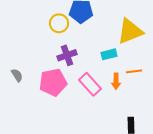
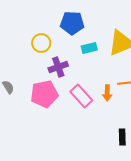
yellow circle: (59, 23) -> (41, 43), moved
cyan rectangle: (109, 54) -> (89, 48), moved

